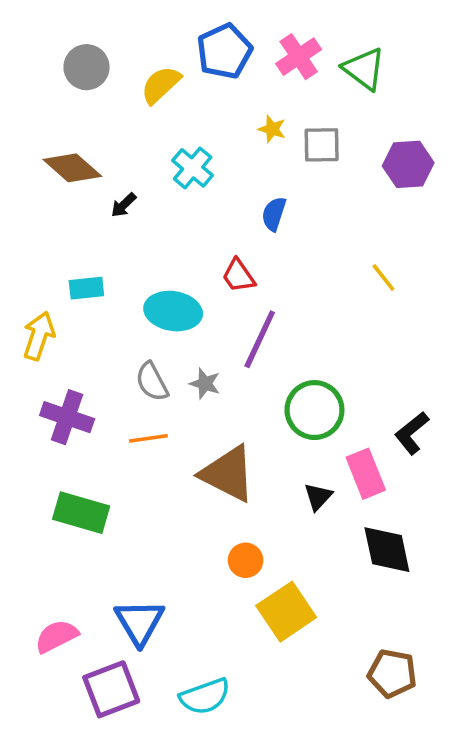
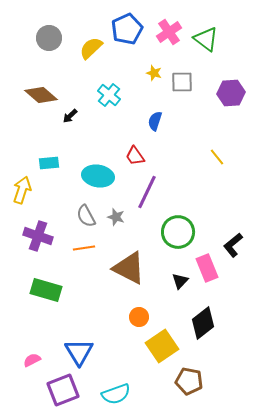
black diamond: (387, 550) -> (203, 323), moved, turned 64
pink semicircle: (56, 636) -> (32, 360), size x0.7
brown pentagon: (392, 673) -> (189, 381), moved

